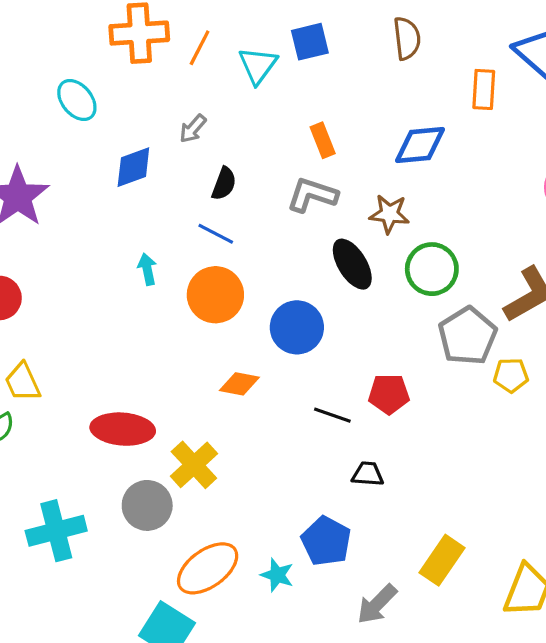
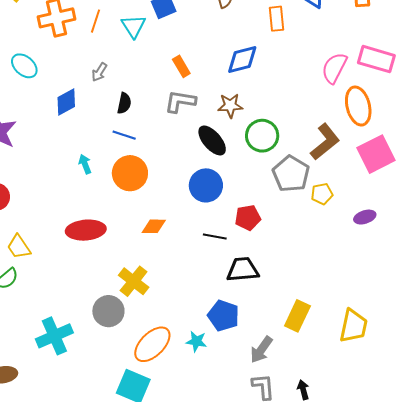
blue circle: (297, 327) -> (206, 185), moved
red ellipse: (123, 429) -> (86, 230), moved
black trapezoid: (368, 474) -> (243, 270), size x1.6

